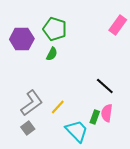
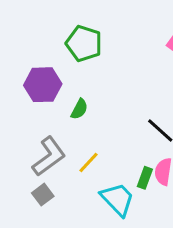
purple hexagon: (22, 39) -> (43, 85), moved
green semicircle: (52, 54) -> (79, 109), moved

